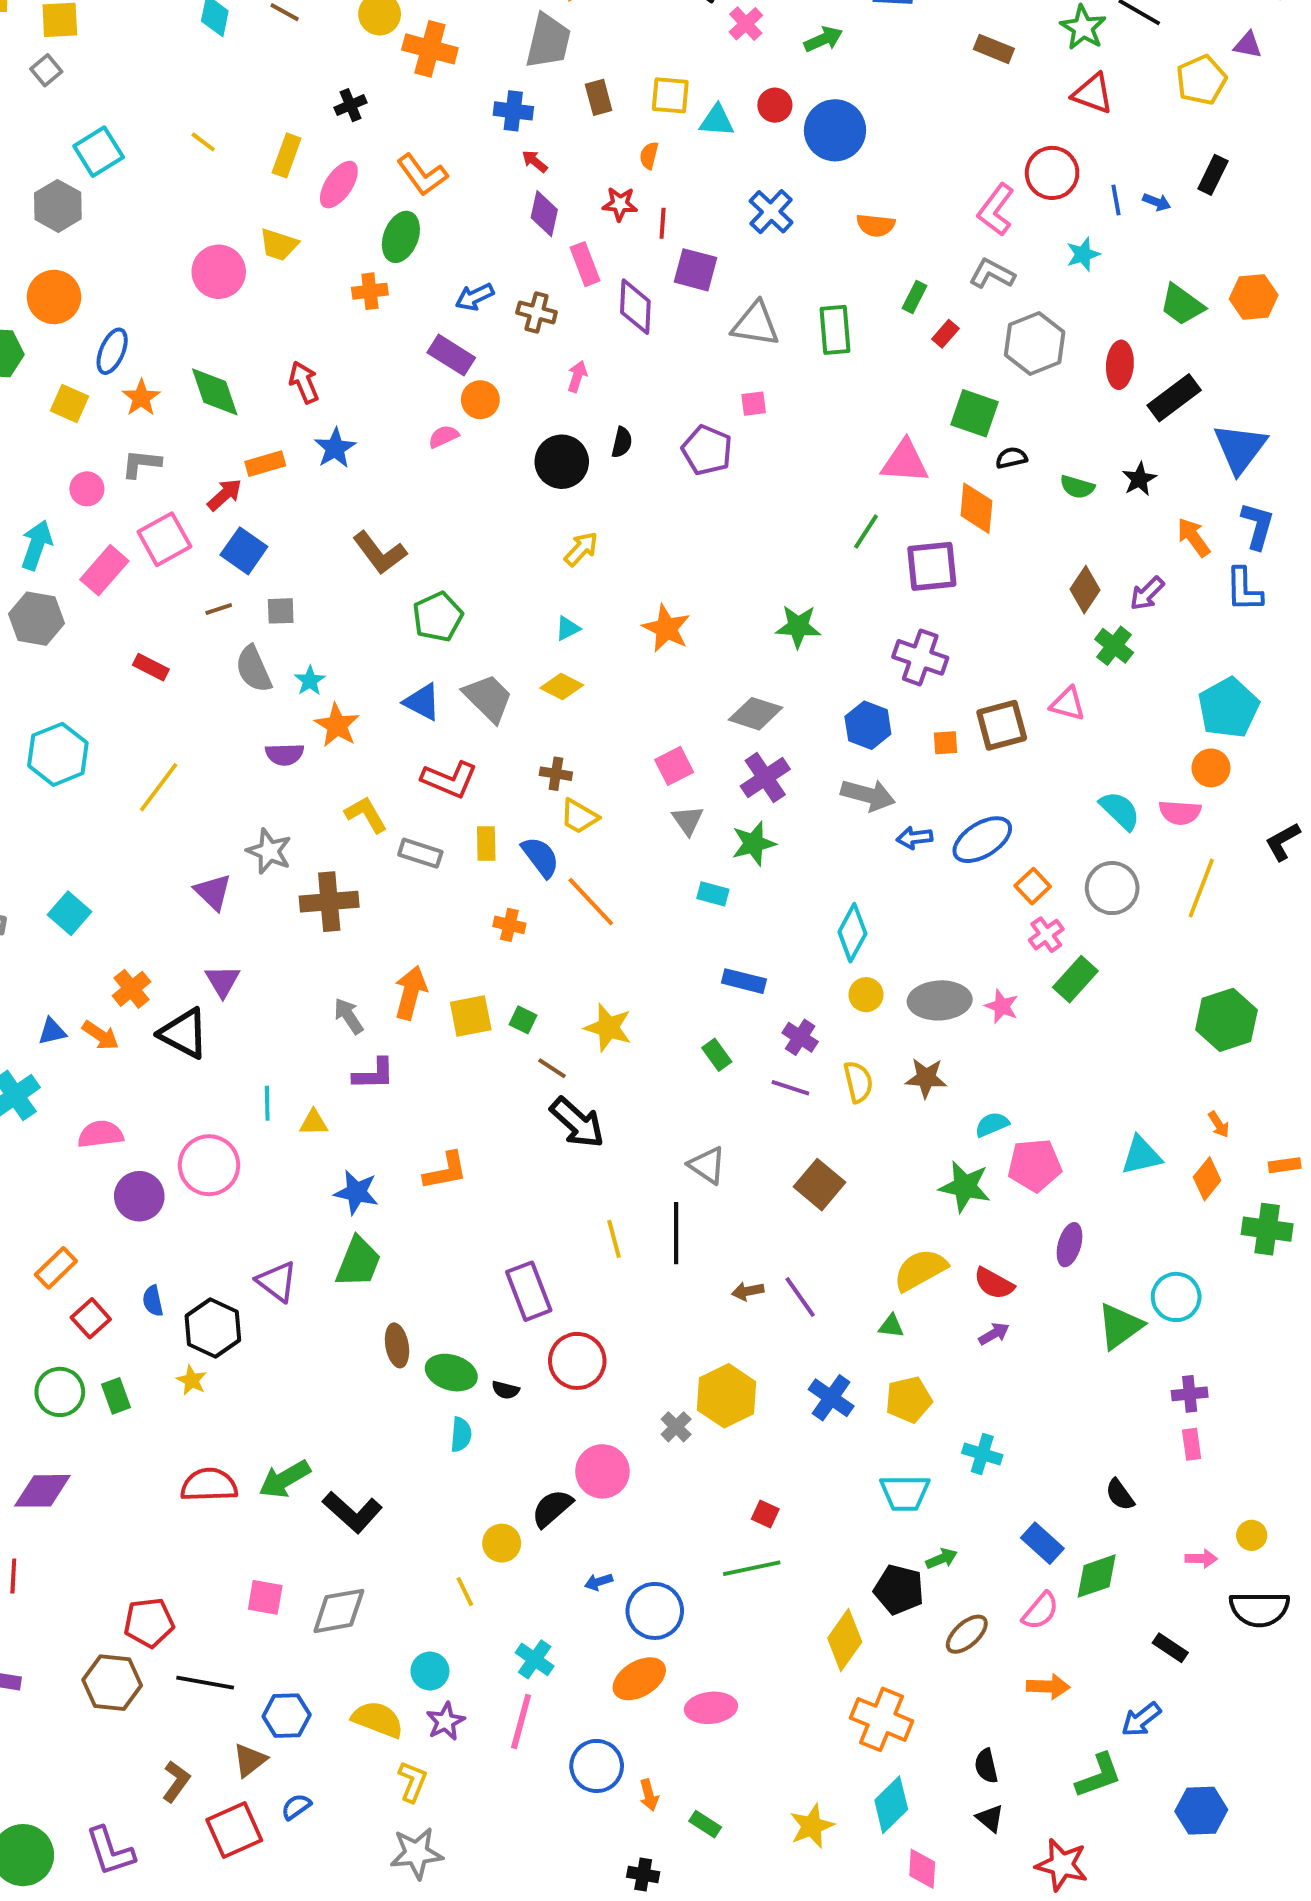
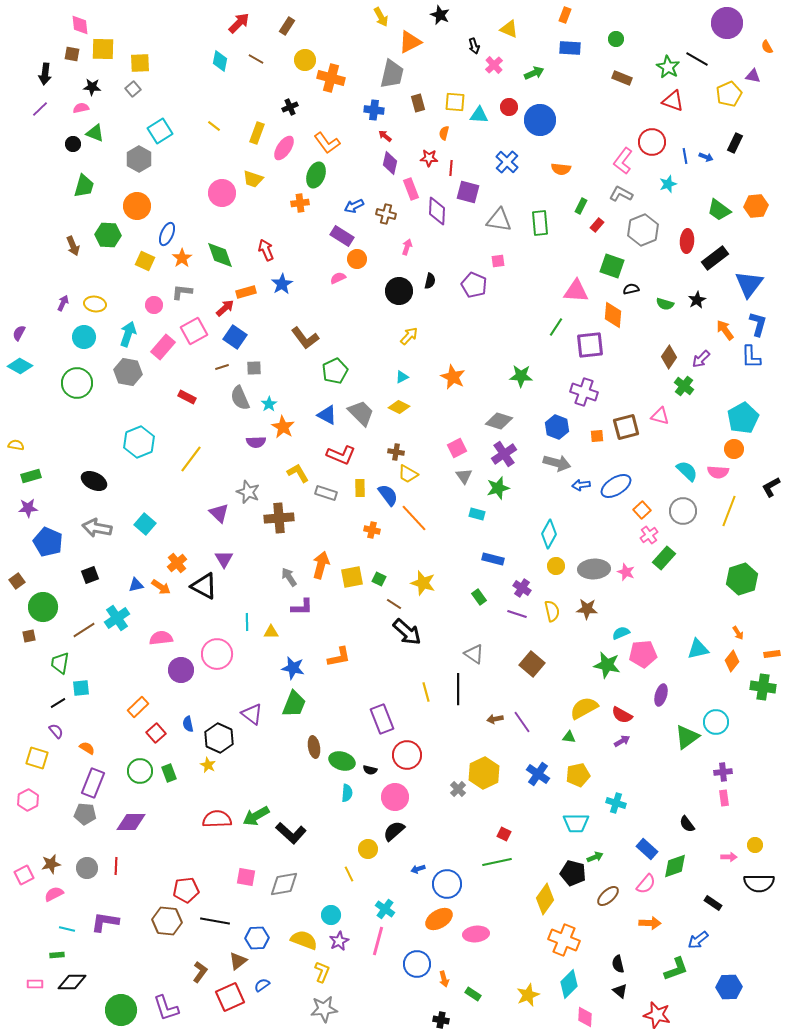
pink circle: (602, 1471) -> (395, 797), moved

